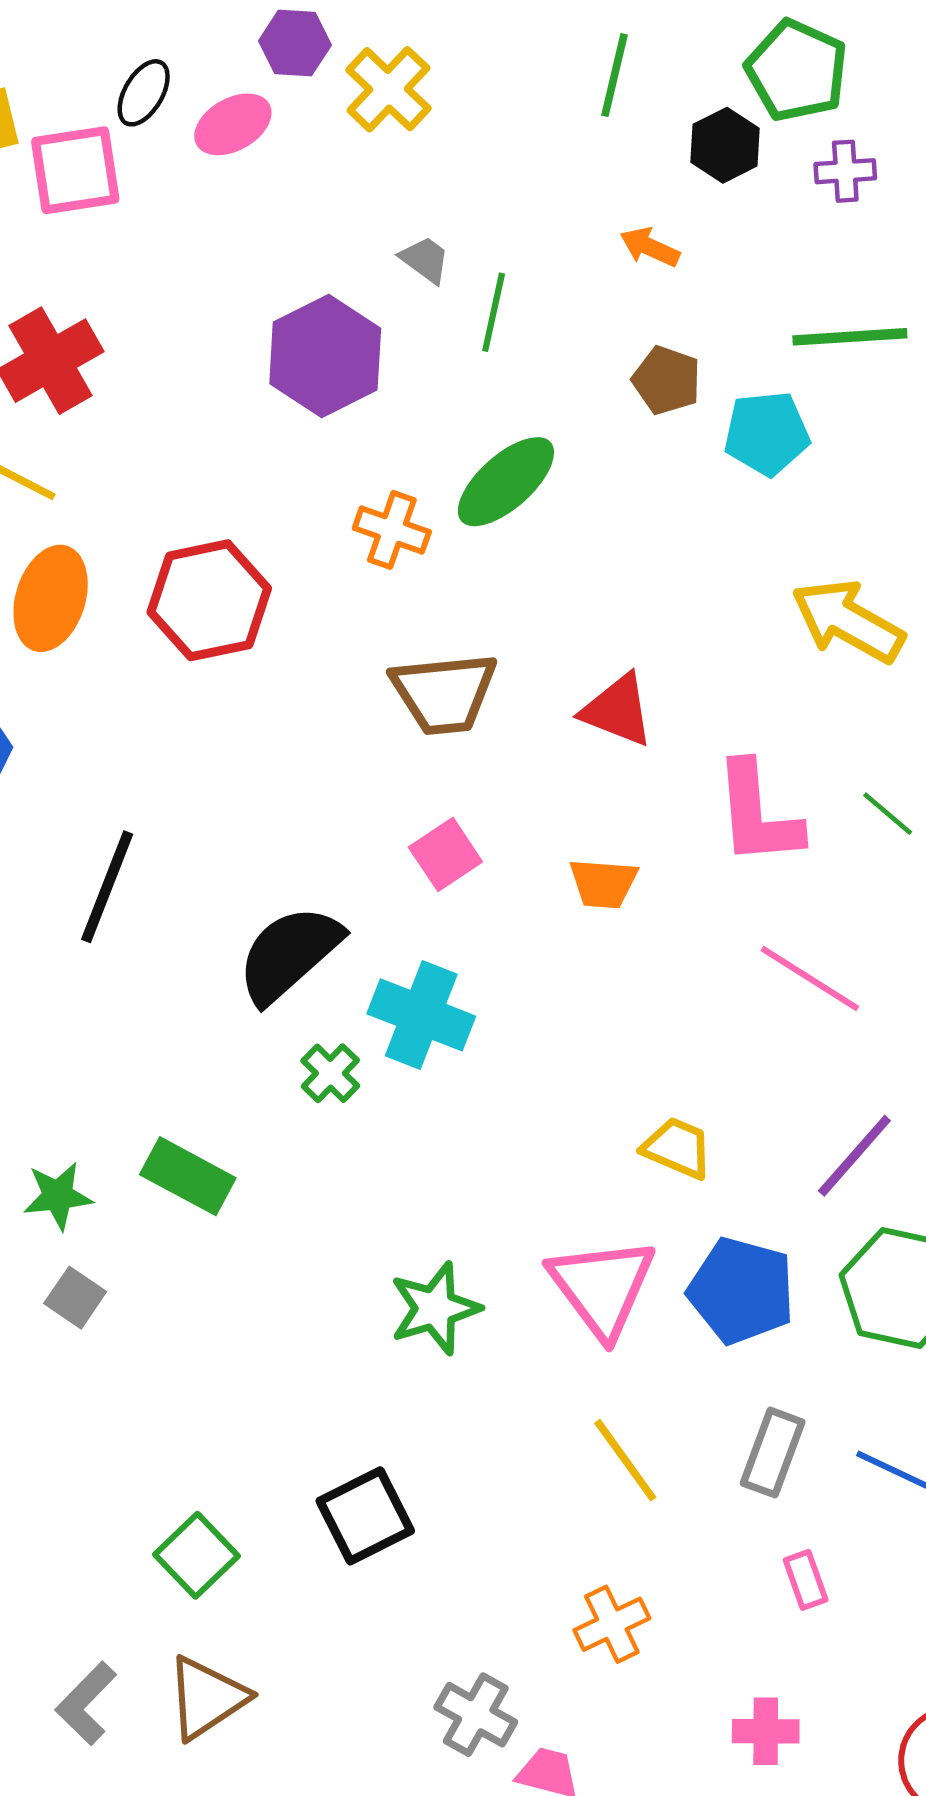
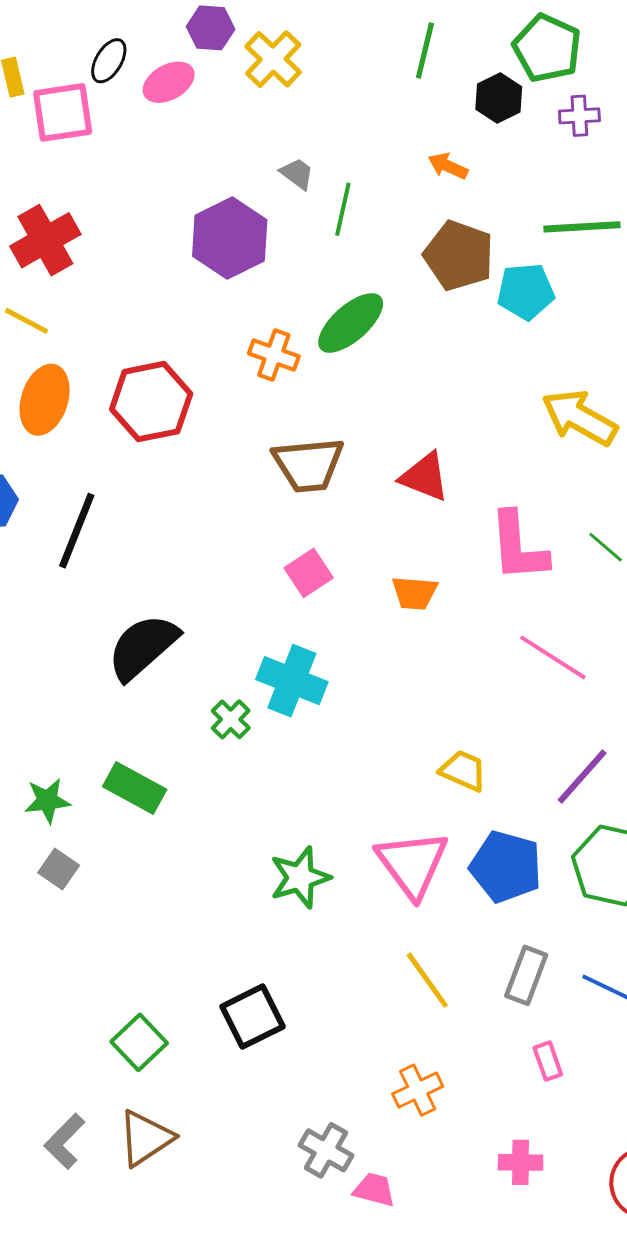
brown pentagon: (667, 380) -> (459, 255), size x1.5
black line: (107, 887) -> (77, 531), moved
black semicircle: (289, 954) -> (143, 647), moved

